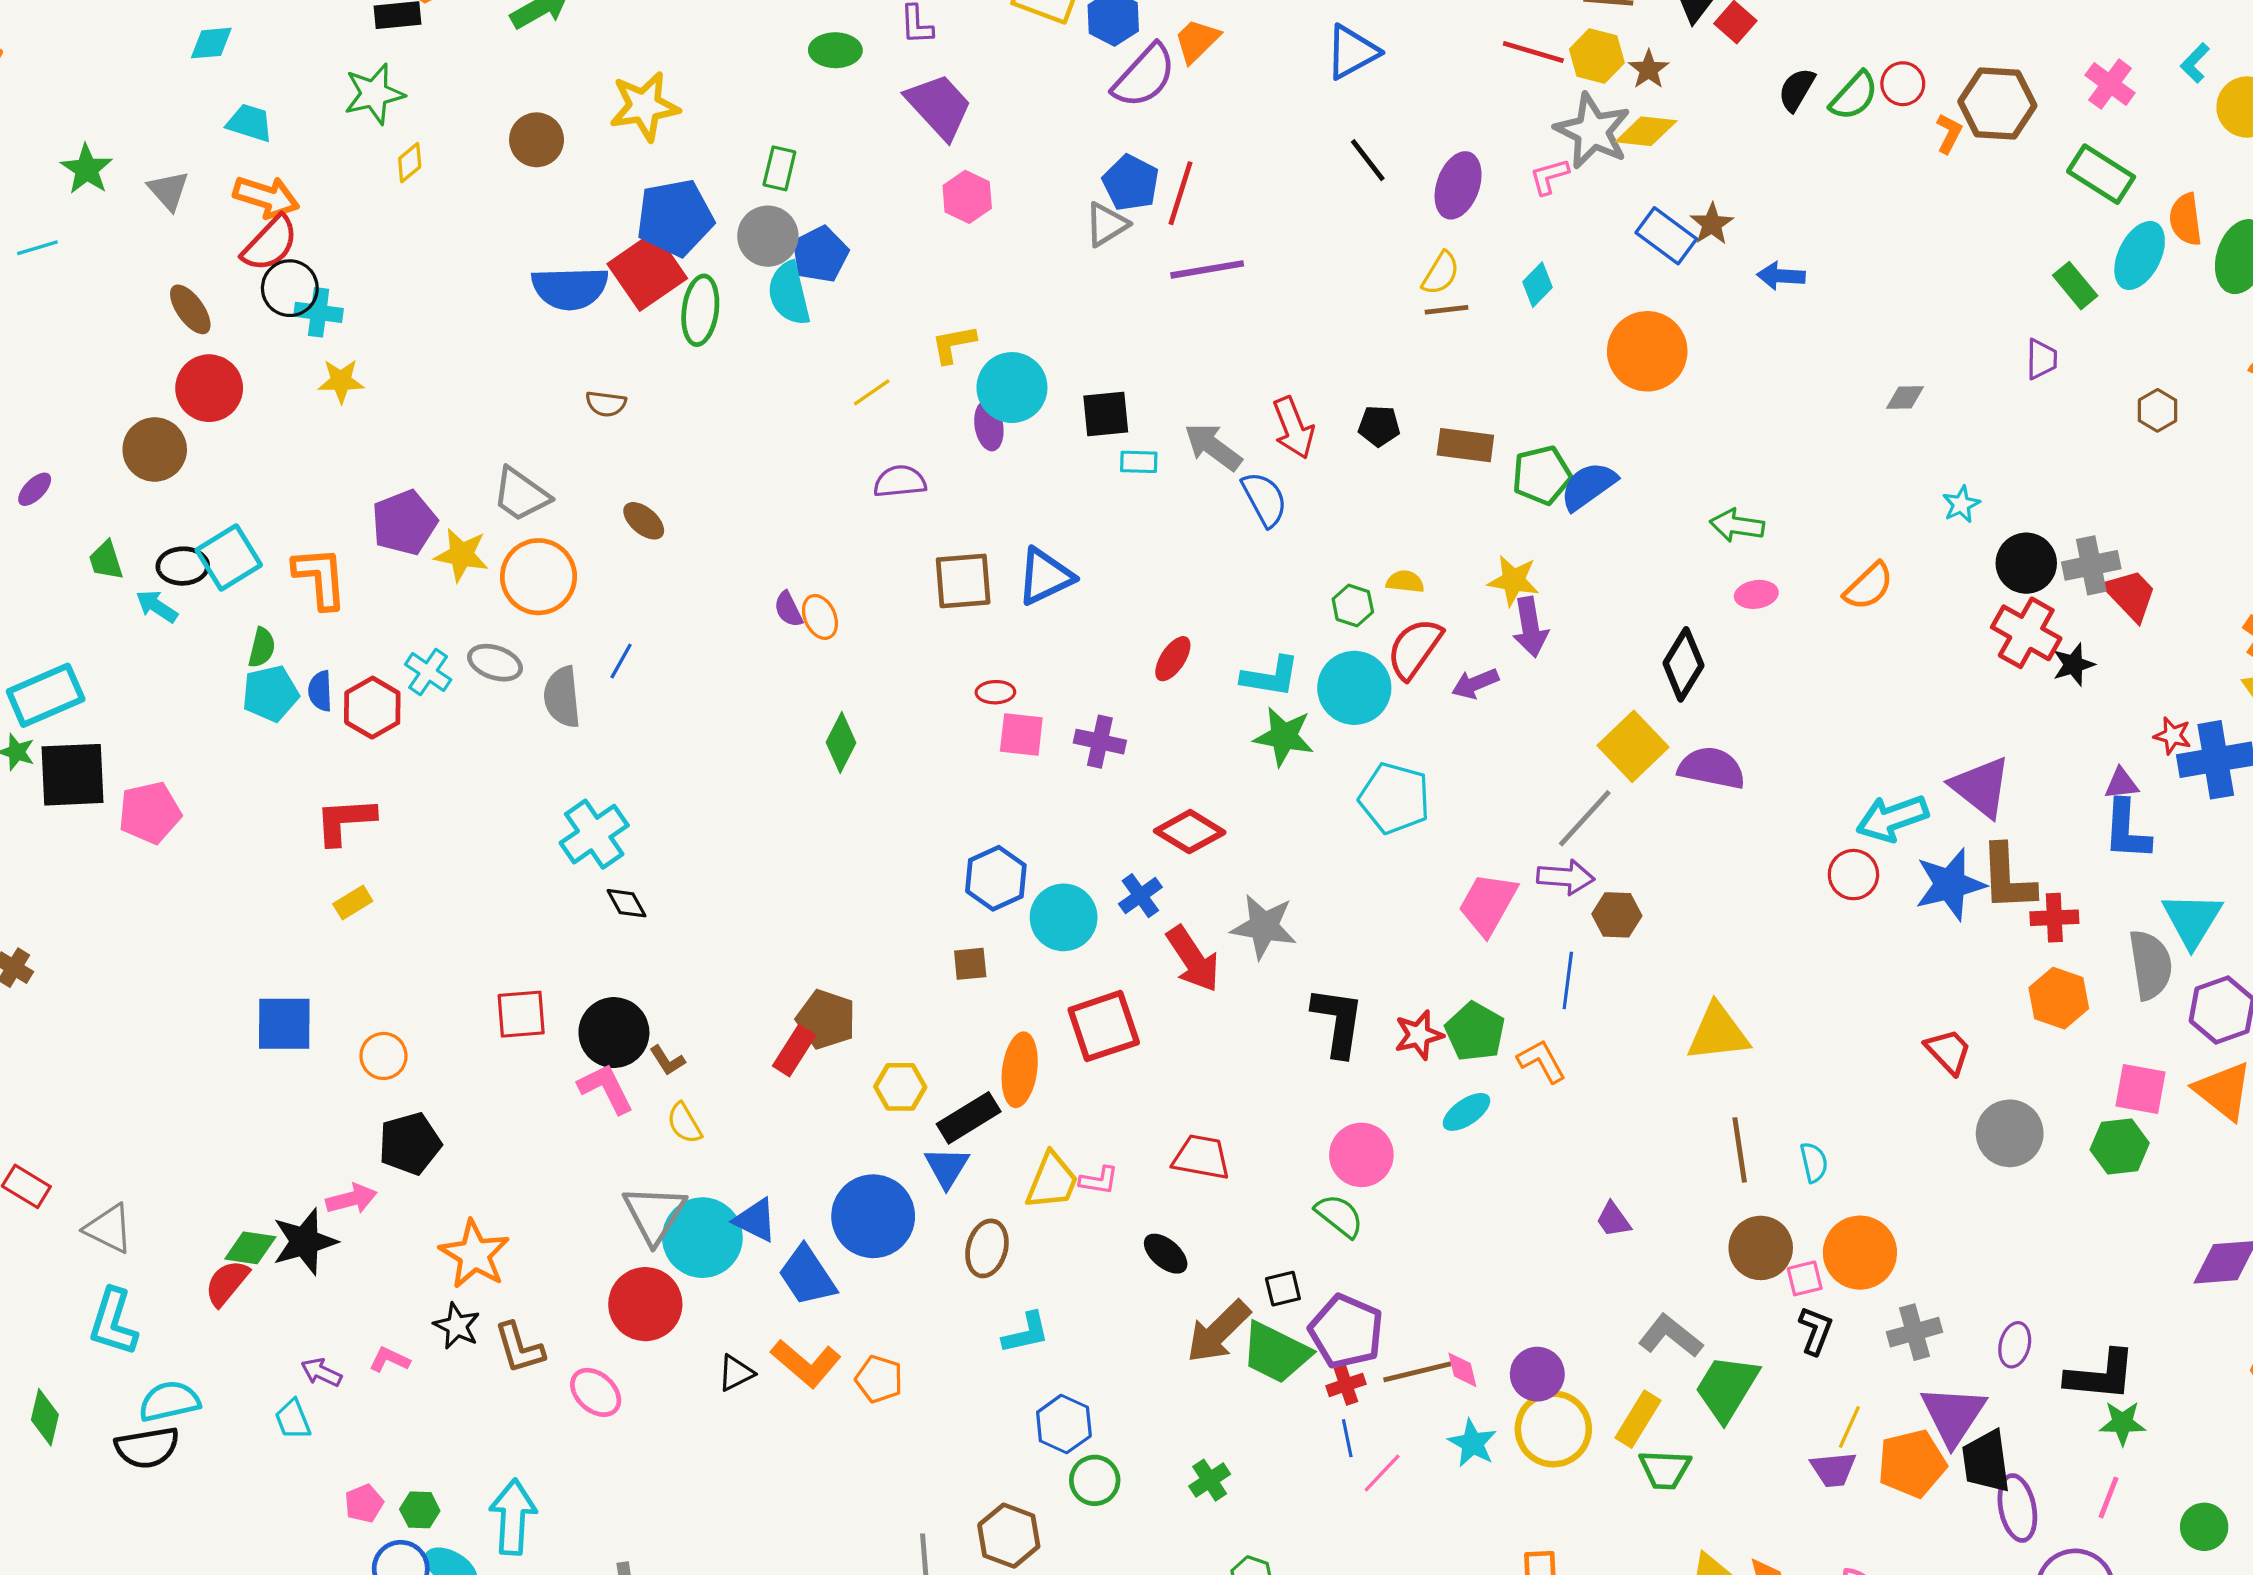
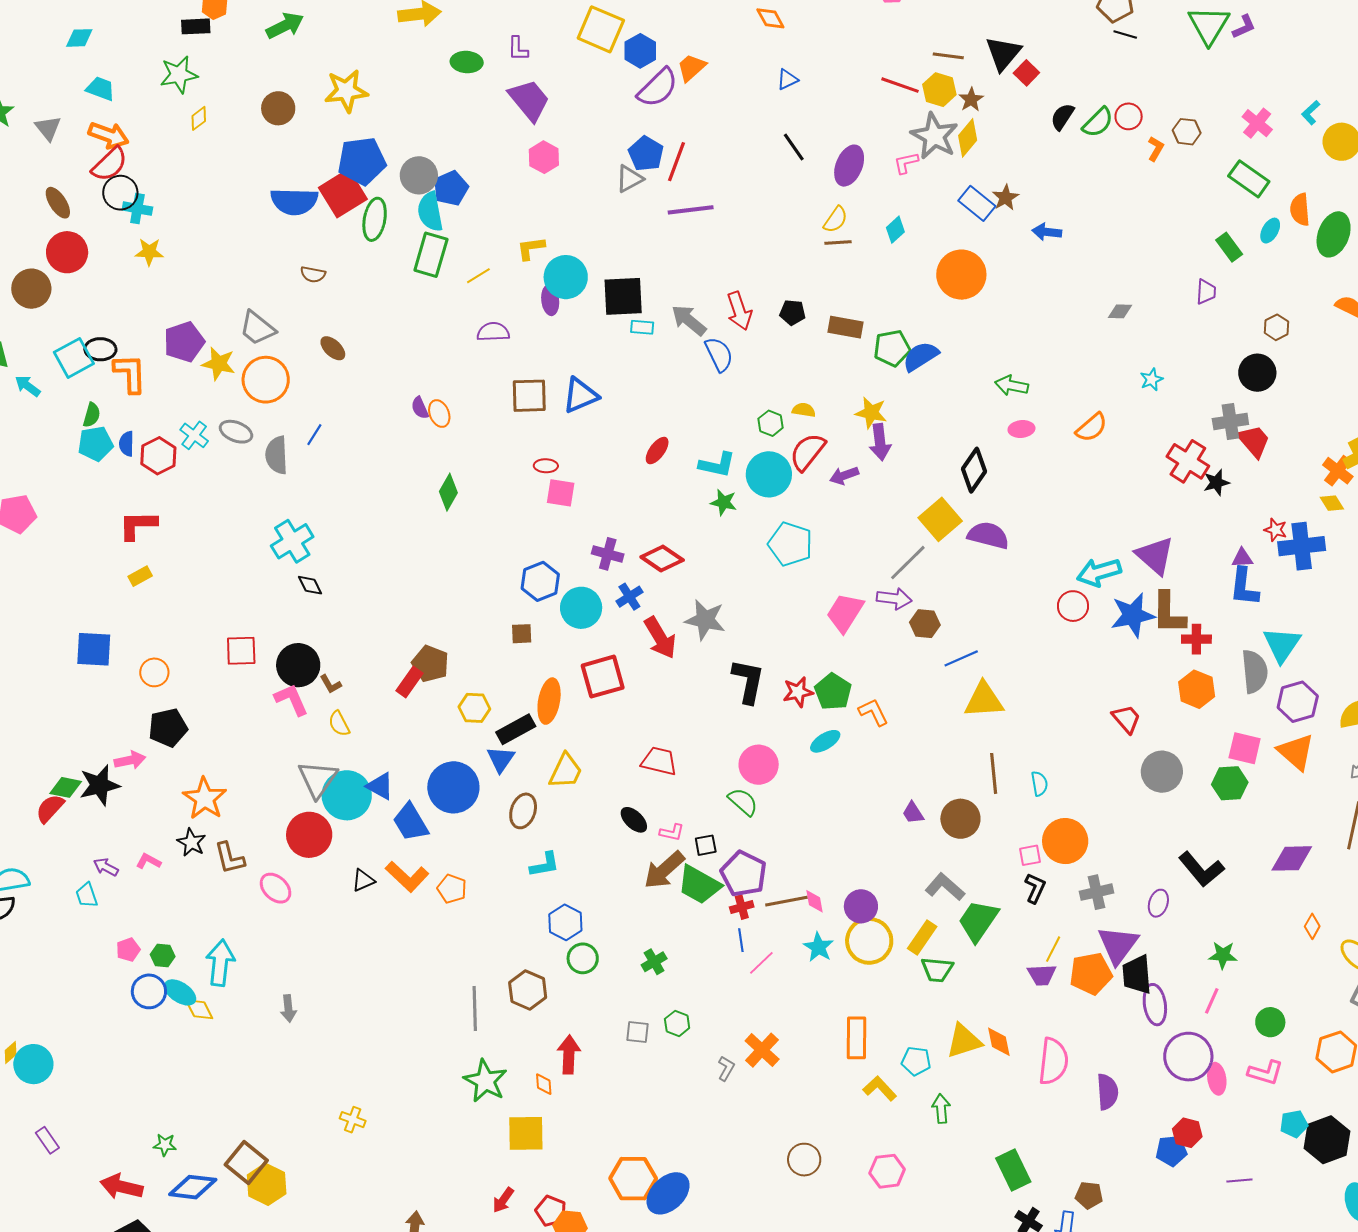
blue triangle: (1352, 52) -> (787, 79), size x0.6
brown hexagon: (1997, 104) -> (1187, 132), size x0.6
yellow diamond: (1646, 131) -> (968, 138), turned -60
green rectangle: (779, 168) -> (431, 255), moved, size x1.6
cyan ellipse: (2140, 255) -> (1270, 231), size x0.6
black square: (1106, 414) -> (623, 296), size x1.4
black circle: (2026, 563) -> (1257, 373), moved
black ellipse: (183, 566) -> (100, 349), moved
green star: (1284, 736) -> (724, 502), size x0.7
purple cross: (1100, 742) -> (608, 554), moved
blue line: (1568, 980) -> (961, 658), moved, turned 56
pink L-shape: (1099, 1180) -> (672, 832), moved
brown circle: (1761, 1248) -> (960, 819), moved
black L-shape: (2101, 1375) -> (1201, 869), moved, turned 42

